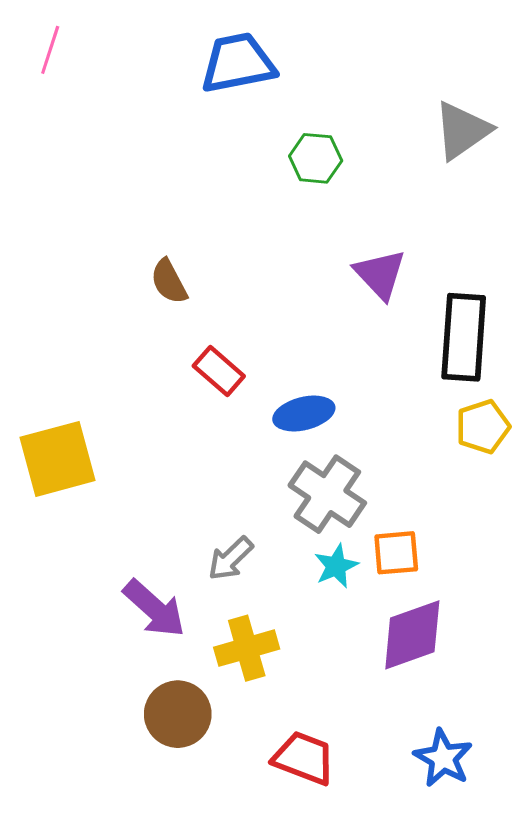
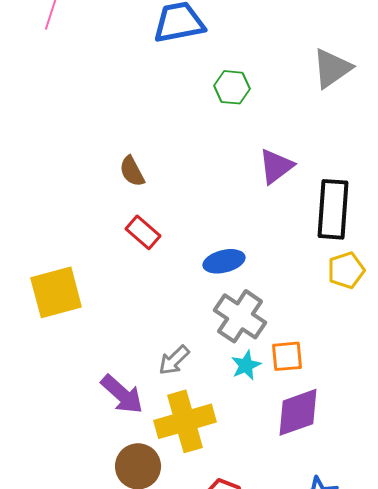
purple triangle: (380, 274) -> (276, 166), turned 36
red rectangle: (219, 371) -> (143, 232), moved
yellow cross: (247, 648) -> (185, 421), size x1.4

